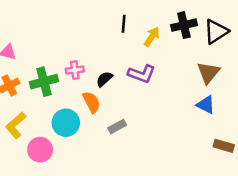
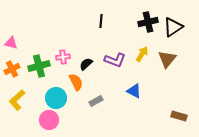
yellow arrow: (152, 37) -> (142, 54), moved
blue triangle: (206, 105) -> (134, 91), moved
pink circle: (40, 150) -> (49, 120), moved

